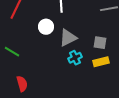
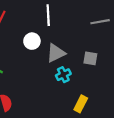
yellow rectangle: (101, 62) -> (81, 104), moved, turned -49

